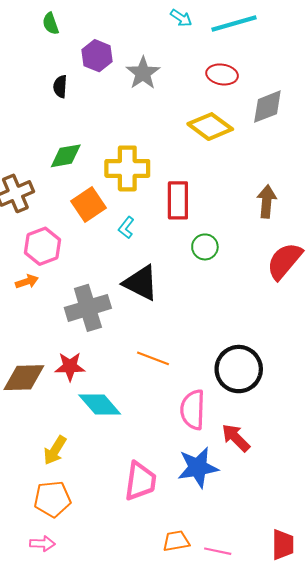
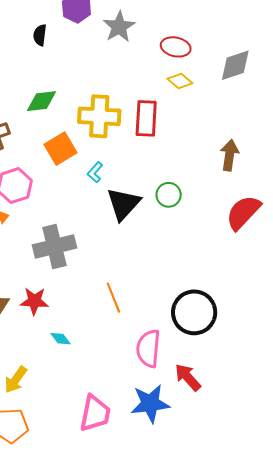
red ellipse: (222, 74) -> (176, 47), moved
yellow diamond: (210, 127) -> (180, 81), size x0.6
red rectangle: (178, 200) -> (146, 118), moved
black triangle: (141, 283) -> (123, 204), moved, turned 42
orange line: (153, 358) -> (113, 298), turned 44
cyan diamond: (100, 405) -> (61, 339), size x0.5

